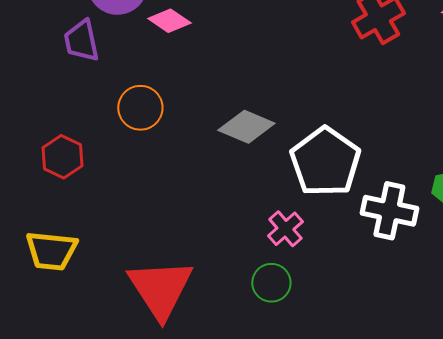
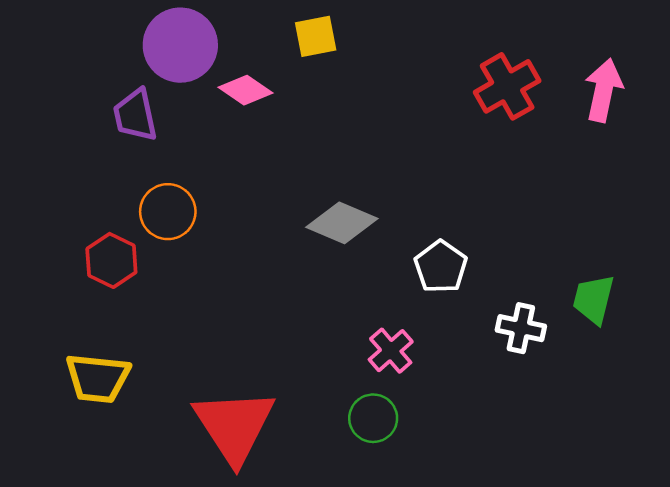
orange circle: (140, 108) -> (168, 212), moved
white pentagon: (325, 162) -> (441, 267), size x0.6
white cross: (389, 211) -> (521, 328), size x0.7

